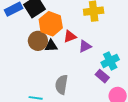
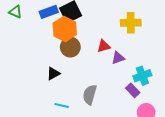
orange hexagon: (51, 24) -> (65, 29), moved
black triangle: (51, 46) -> (53, 74), moved, turned -32

